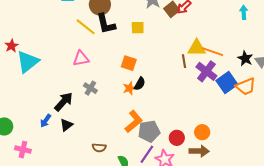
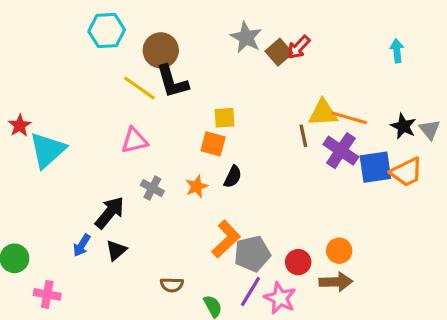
yellow square: (138, 28) -> (225, 118), moved
blue square: (227, 82) -> (375, 167), turned 30
orange star: (129, 88) -> (197, 186), moved

